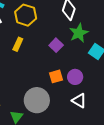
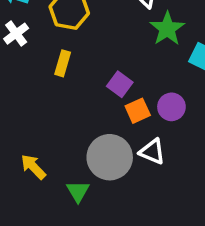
purple square: (56, 45) -> (120, 84), moved
white triangle: (79, 101) -> (152, 151), moved

